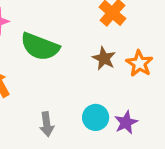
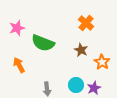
orange star: (139, 63) -> (102, 62), moved

